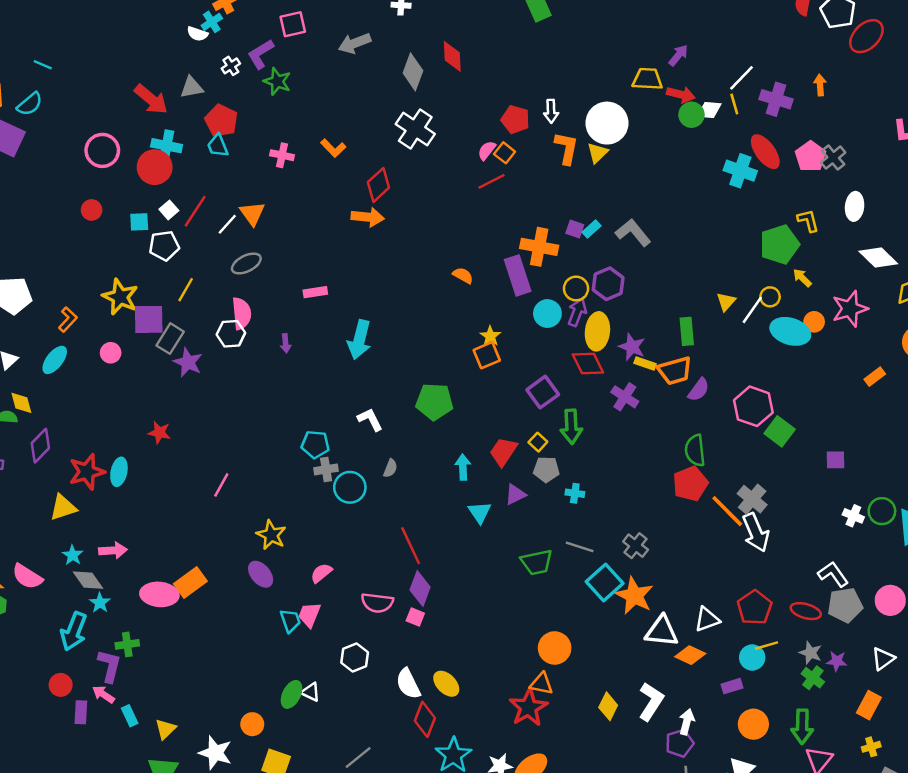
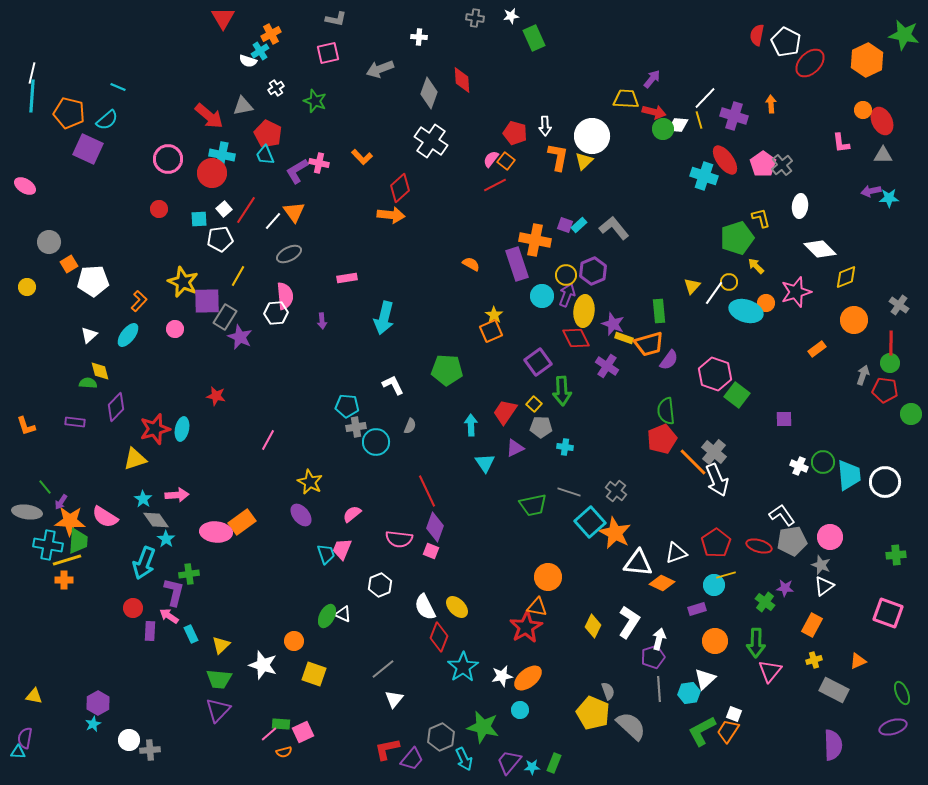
purple L-shape: (261, 54) -> (297, 171), moved
gray star: (811, 653) -> (821, 565), moved

